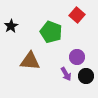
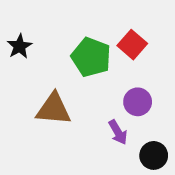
red square: (77, 15) -> (132, 45), moved
black circle: (86, 76) -> (154, 155), moved

